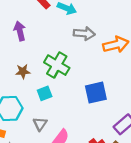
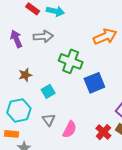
gray arrow: (84, 34) -> (43, 36), moved
green cross: (57, 65) -> (71, 61), moved

